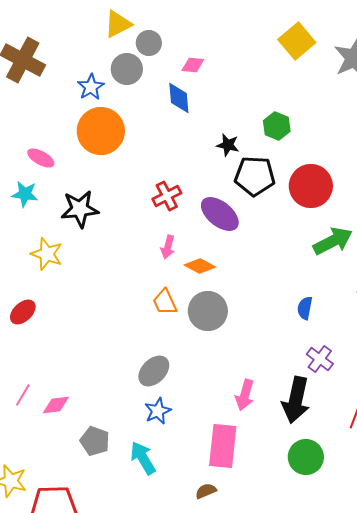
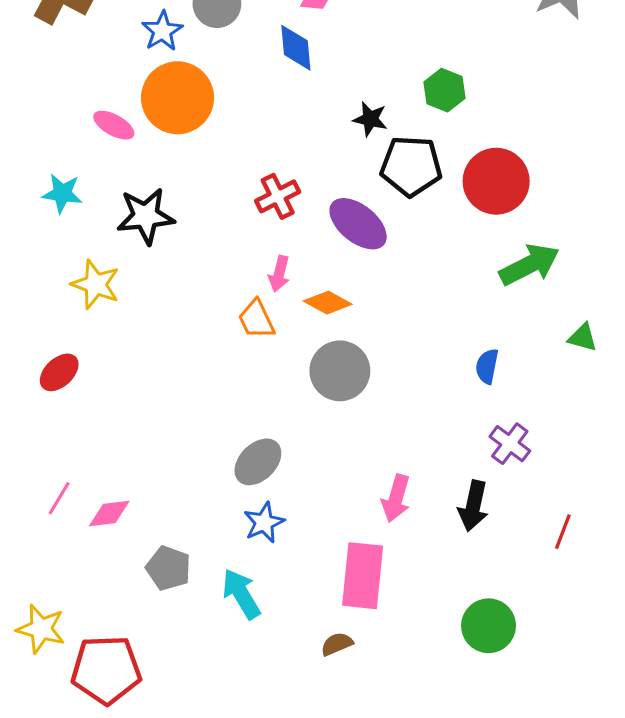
pink ellipse: (41, 158) -> (114, 125), moved
orange trapezoid: (165, 302) -> (256, 319), moved
black arrow: (296, 400) -> (473, 506), size x0.7
green circle: (306, 457) -> (489, 626), moved

